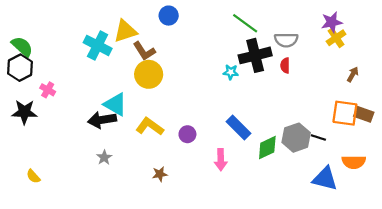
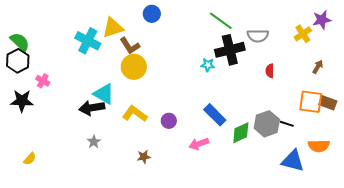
purple star: (332, 22) -> (322, 20), moved
red semicircle: (285, 65) -> (270, 71), moved
pink arrow: (221, 160) -> (199, 144), turned 72
yellow semicircle: (33, 176) -> (30, 159), turned -96

